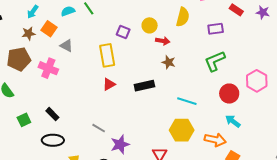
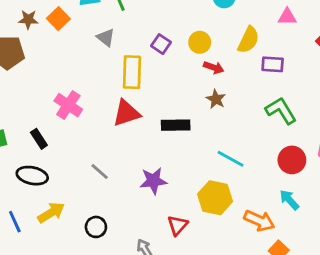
purple rectangle: (216, 29) -> (273, 64), moved
gray triangle: (66, 46) -> (106, 38), moved
green L-shape: (215, 61) -> (281, 111), turned 70
pink cross: (48, 68) -> (68, 105), moved
red triangle: (109, 84) -> (126, 113), size x1.5
purple star: (120, 144) -> (153, 181), moved

